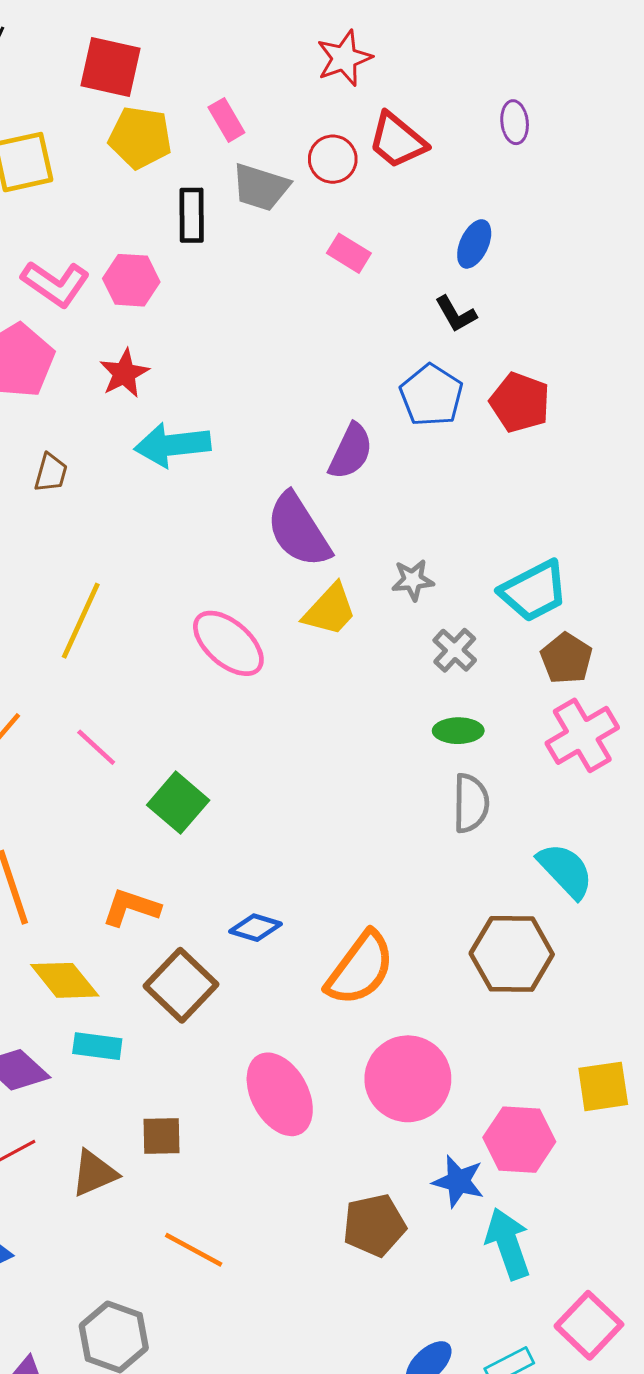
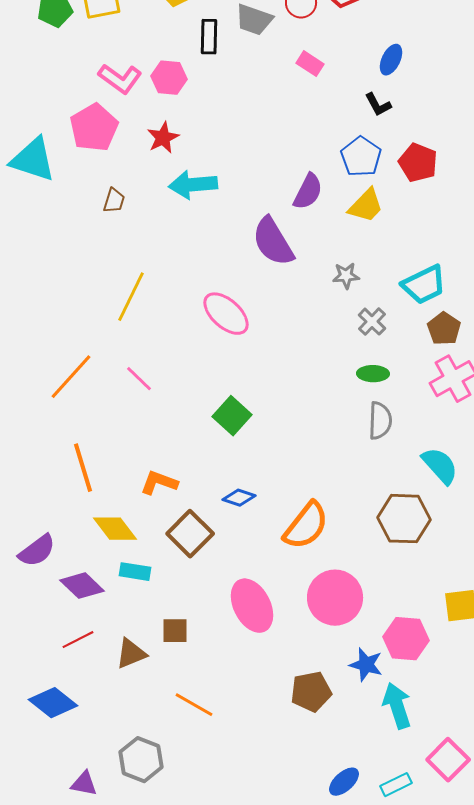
yellow trapezoid: (330, 610) -> (366, 206), moved
green square: (178, 803) -> (232, 416), moved

